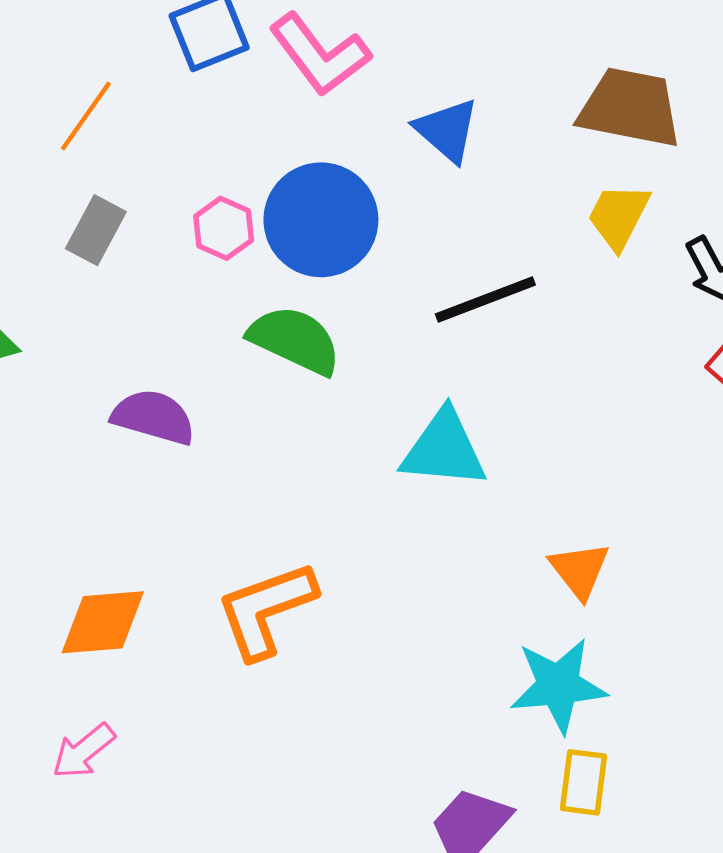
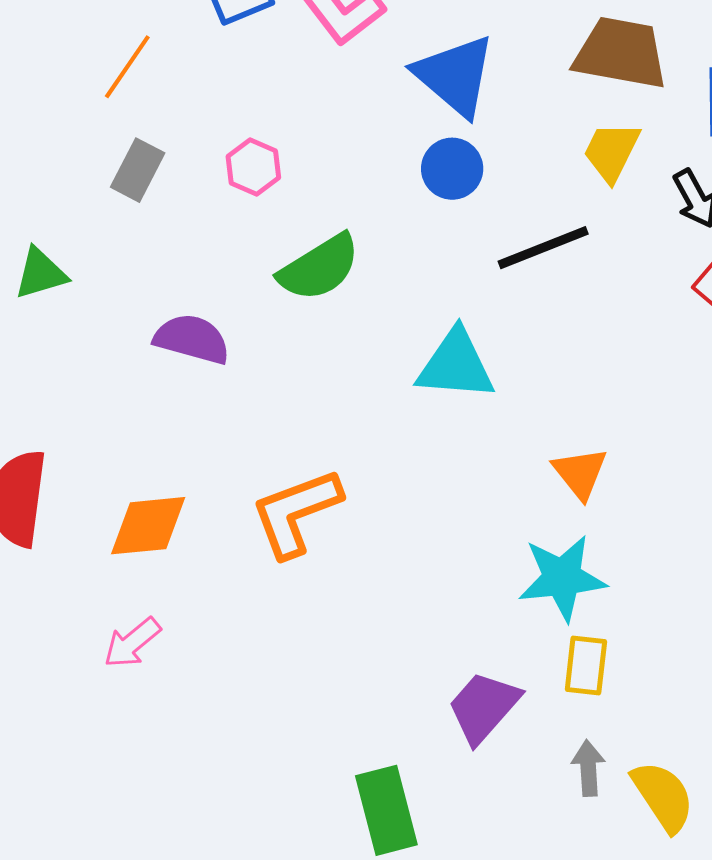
blue triangle: (447, 130) -> (455, 76), size x1.4
blue circle: (321, 220) -> (452, 169), moved, size x0.6
black line: (485, 299) -> (543, 248), moved
green semicircle: (295, 340) -> (319, 268), turned 124

